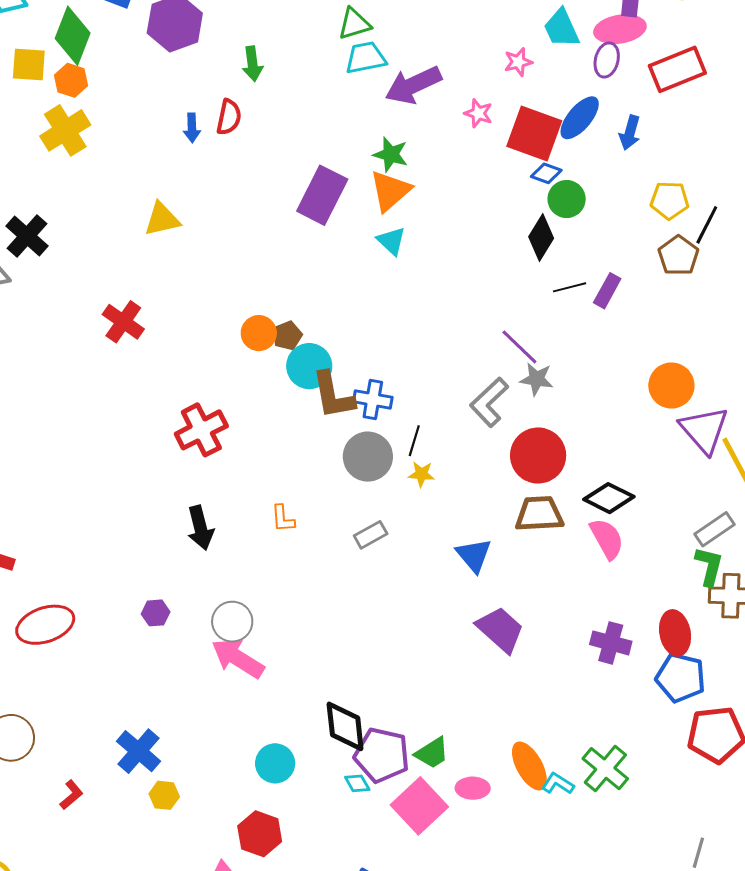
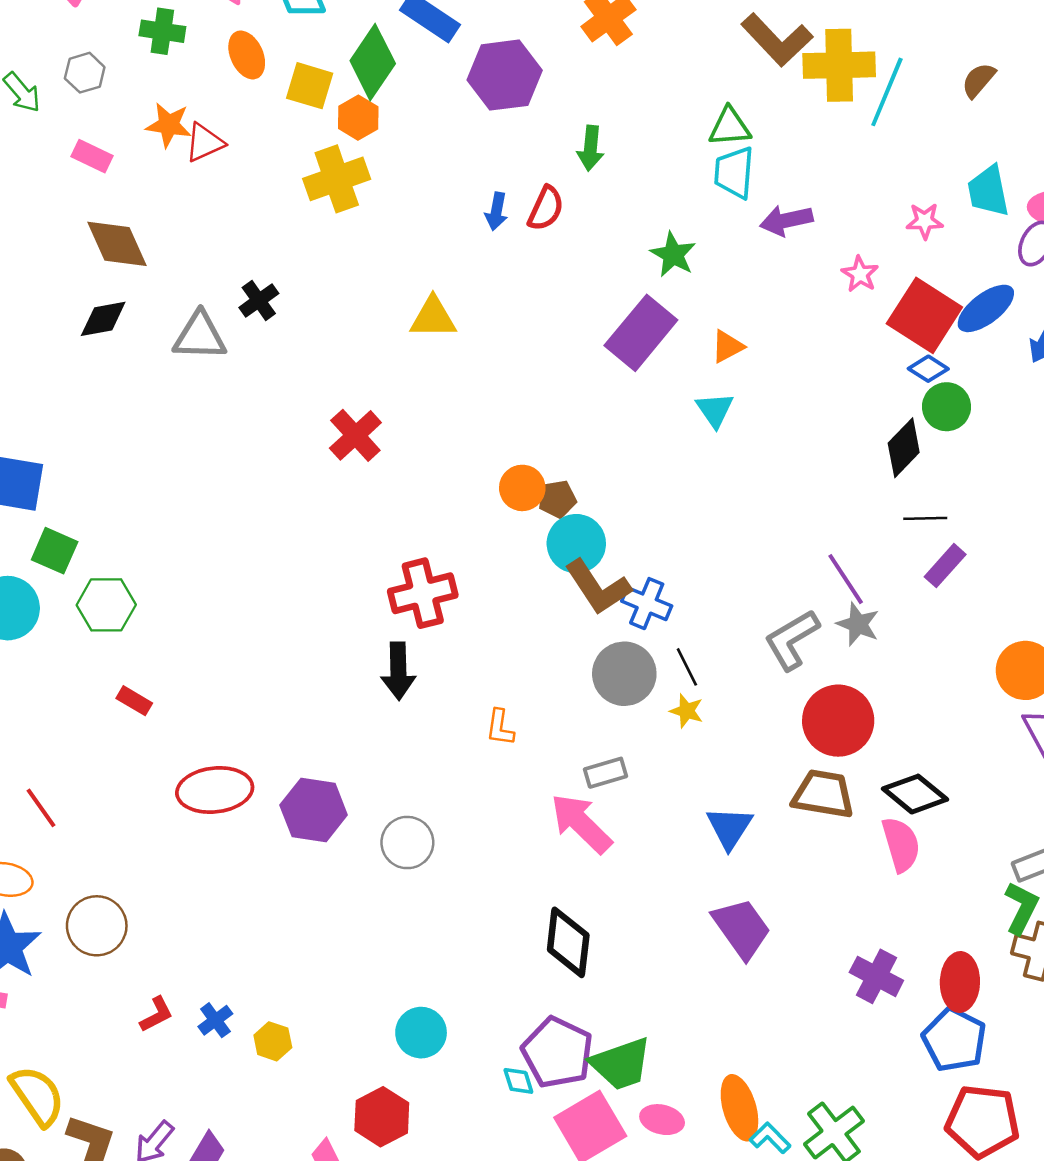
cyan trapezoid: (366, 58) -> (734, 173), turned -87
purple arrow: (413, 85) -> (786, 220), size x0.7
green star: (391, 154) -> (673, 255), moved
orange triangle: (390, 191) -> (727, 346), size x0.6
black cross: (27, 236) -> (259, 300), size x0.7
purple rectangle: (607, 291) -> (945, 566), moved
brown L-shape: (333, 395) -> (598, 587), turned -36
black line: (414, 441) -> (687, 667), turned -56
black arrow: (200, 528) -> (398, 671), moved
purple hexagon: (156, 613) -> (314, 810), size x1.8
red ellipse: (45, 625) -> (215, 790), moved
pink arrow: (238, 658) -> (581, 823), moved
black diamond: (345, 726) -> (568, 942), moved
blue cross: (139, 751) -> (215, 1020), moved, size x0.6
green trapezoid: (432, 753) -> (621, 1064), size x1.4

